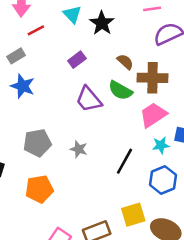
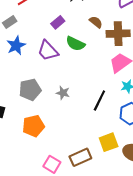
blue star: (23, 86) -> (16, 46), turned 30
green semicircle: (120, 90) -> (75, 44), moved
purple trapezoid: (89, 99) -> (48, 51), moved

